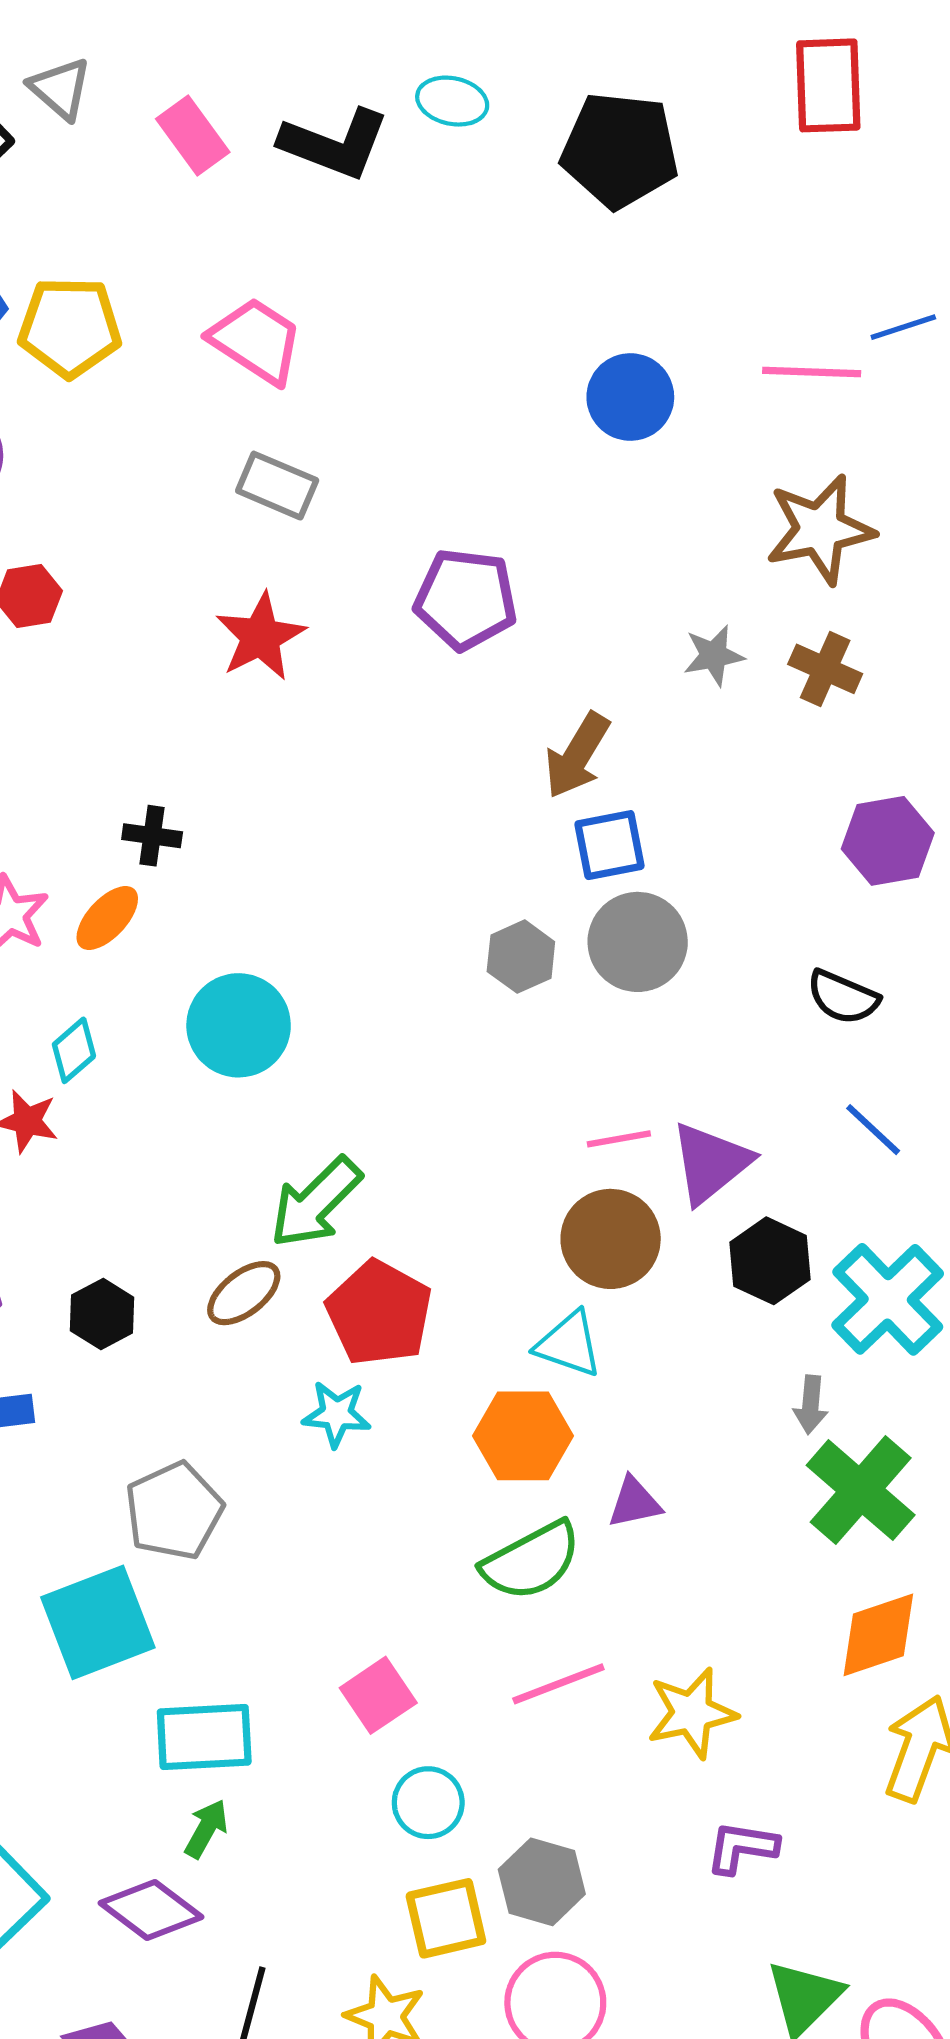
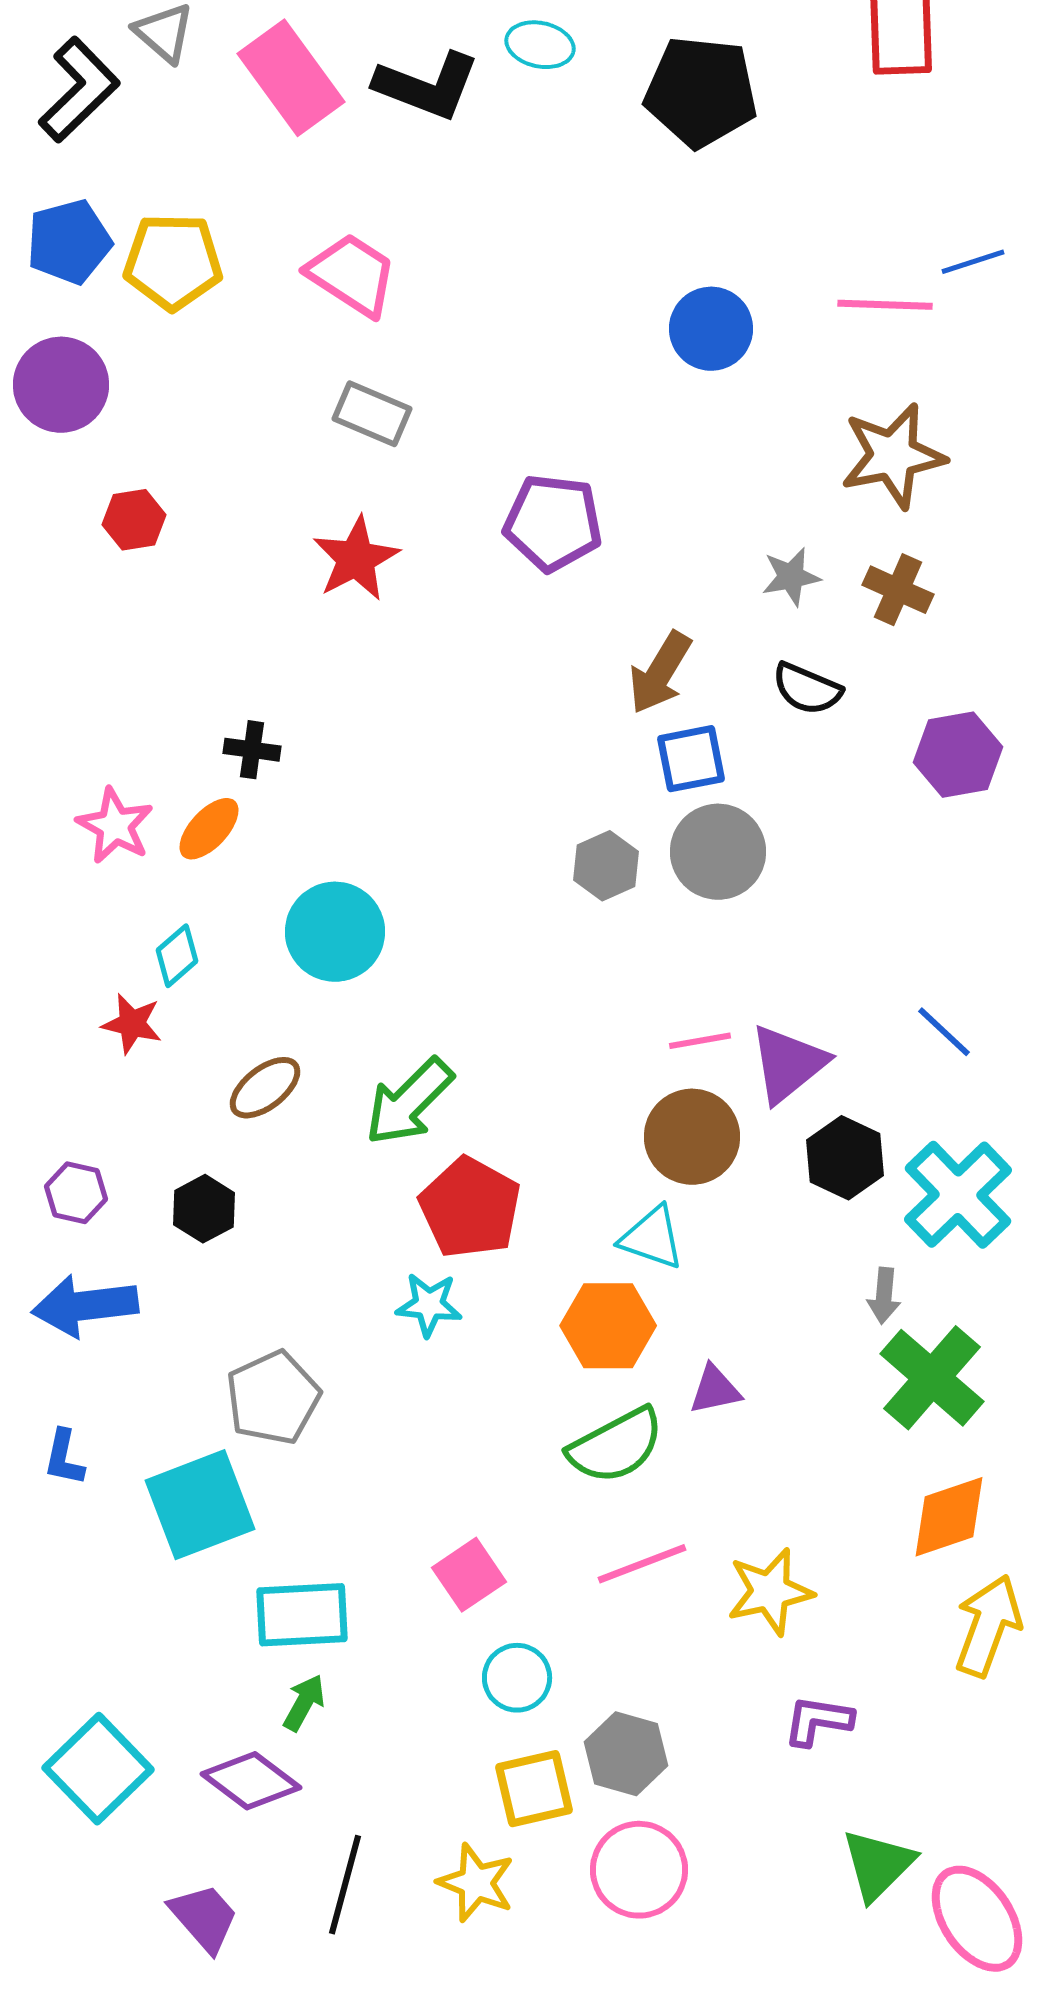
pink rectangle: (193, 135) -> (291, 78), size x1.5
black semicircle: (843, 997) -> (807, 689), moved
brown ellipse: (244, 1293) -> (265, 1088), moved

